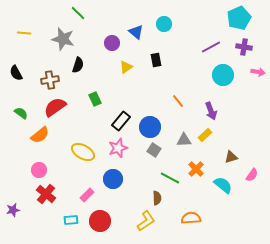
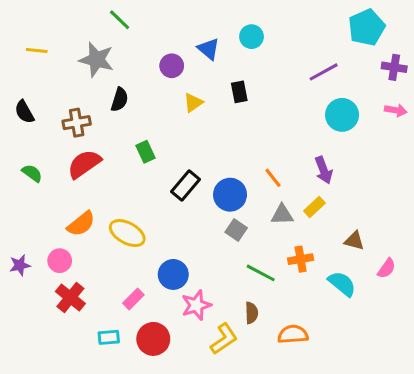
purple cross: (244, 47) -> (394, 67), moved
orange line: (178, 101) -> (273, 178), moved
orange semicircle: (40, 135) -> (81, 224), moved
pink star: (118, 148) -> (196, 305), moved
brown triangle: (231, 157) -> (354, 241), turned 32
orange cross: (196, 169) -> (301, 259), turned 35
brown semicircle: (157, 198) -> (252, 313), moved
purple star: (13, 210) -> (20, 265), moved

